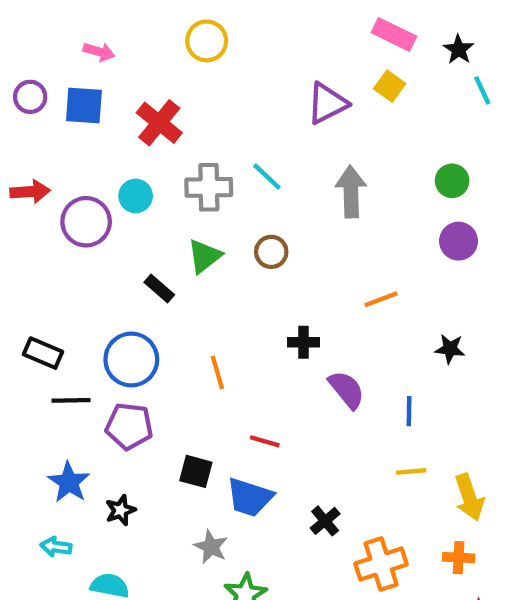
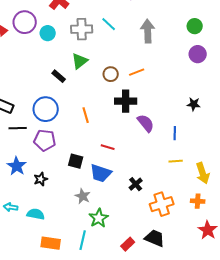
purple circle: (86, 222) -> (25, 22), moved
brown circle: (271, 252) -> (111, 74), moved
orange line: (381, 299) -> (137, 72), moved
black cross: (304, 342) -> (126, 101), size x1.5
cyan arrow: (56, 547) -> (11, 207), moved

